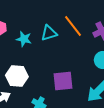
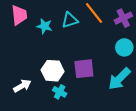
white hexagon: (17, 76) -> (53, 71), moved

